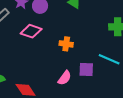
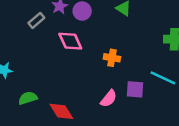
pink diamond: (31, 31) -> (70, 41), turned 45

